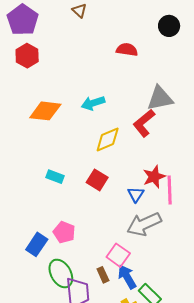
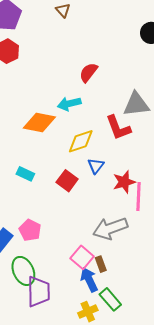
red semicircle: (127, 50) -> (88, 72), moved, turned -65
orange diamond: (45, 111) -> (39, 122), moved
red L-shape: (144, 123) -> (118, 128), turned -76
blue triangle: (136, 194) -> (96, 166), moved
brown rectangle: (103, 275) -> (101, 264), moved

